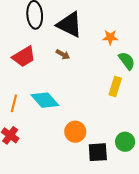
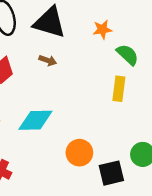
cyan diamond: (45, 100) -> (35, 120), turned -40

